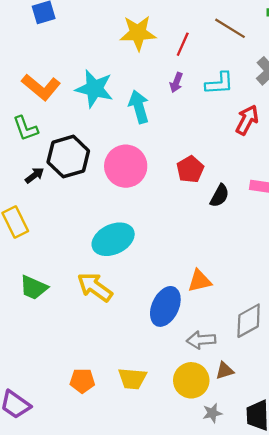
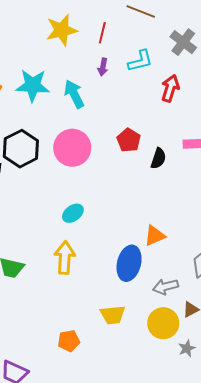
cyan ellipse: (113, 239) -> (73, 213), size x0.6
yellow arrow: (95, 287) -> (65, 258), turned 68
yellow trapezoid: (132, 379) -> (113, 315), moved

